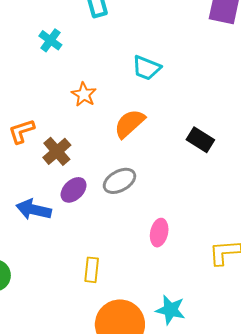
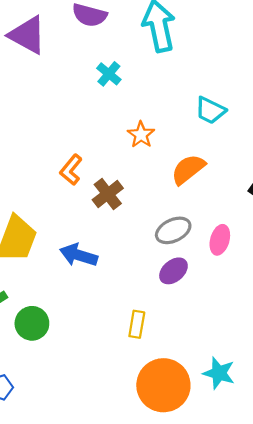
orange L-shape: (21, 131) -> (71, 170), turned -36
purple ellipse: (74, 190) -> (173, 271), moved
pink ellipse: (159, 233) -> (220, 240), moved

